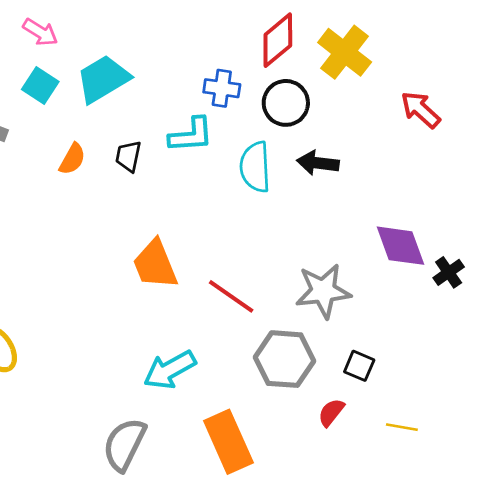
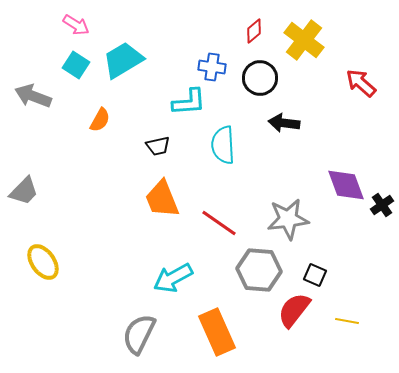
red diamond: (278, 40) -> (254, 31), size x0.6
black trapezoid: (128, 156) -> (158, 146), moved, turned -115
cyan semicircle: (255, 167) -> (223, 145), moved
red semicircle: (331, 412) -> (294, 310), size x1.6

